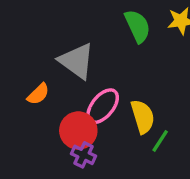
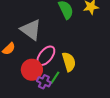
green line: (160, 141) -> (55, 78), moved
purple cross: (84, 155) -> (44, 82), moved

